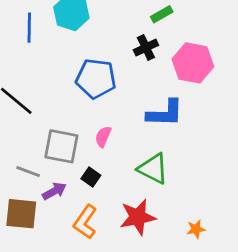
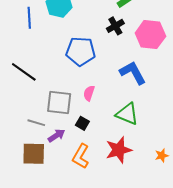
blue L-shape: (165, 113) -> (133, 73), turned -116

